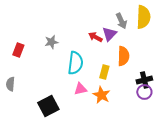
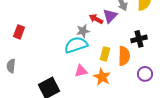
gray star: (51, 42) -> (83, 31), moved
orange semicircle: (123, 56) -> (124, 56), moved
cyan semicircle: (75, 63) -> (76, 45), turned -115
black cross: (144, 80) -> (139, 39), moved

